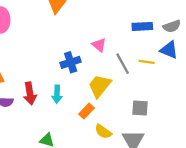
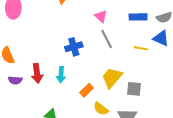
pink triangle: (99, 45) -> (101, 16), moved
gray line: (123, 64) -> (107, 39), moved
yellow trapezoid: (100, 86) -> (112, 78), moved

